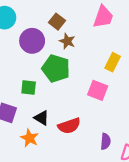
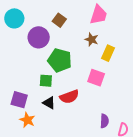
brown star: (67, 41) -> (92, 39), moved
green square: (29, 88) -> (46, 81), moved
red semicircle: (69, 126) -> (69, 97), moved
orange star: (29, 138) -> (27, 120), moved

